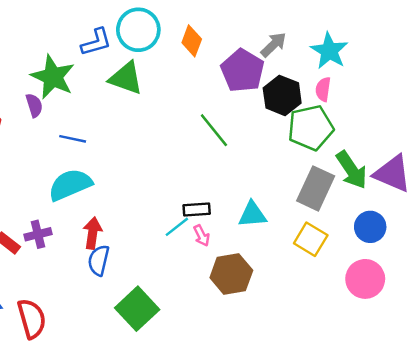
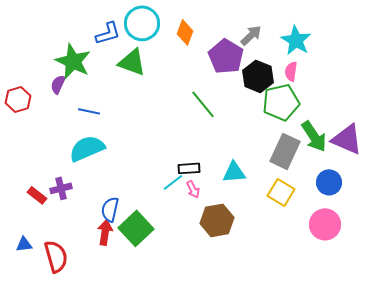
purple semicircle: (34, 105) -> (58, 84), turned -138
red arrow: (92, 233) -> (105, 232), moved
green square: (137, 309) -> (136, 228), moved

